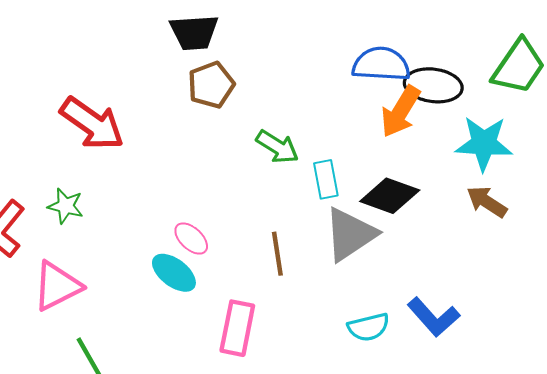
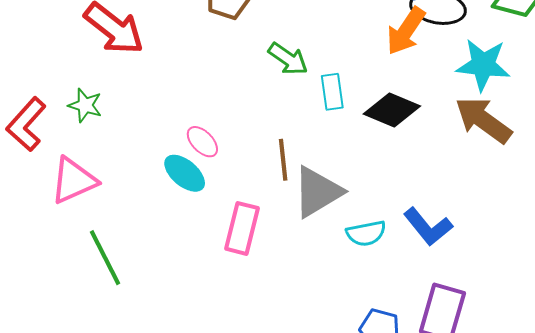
brown arrow: (487, 202) -> (483, 120), size x1.5
gray triangle: (350, 234) -> (317, 192), moved

